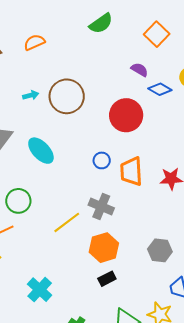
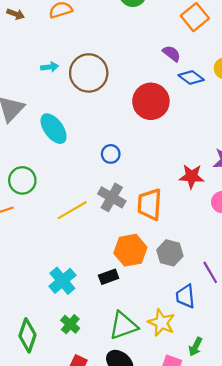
blue circle: (102, 160) -> (111, 154), moved
orange trapezoid: (131, 171) -> (150, 204), moved
orange hexagon: (104, 248) -> (130, 250), moved
cyan cross: (40, 290) -> (62, 281), moved

